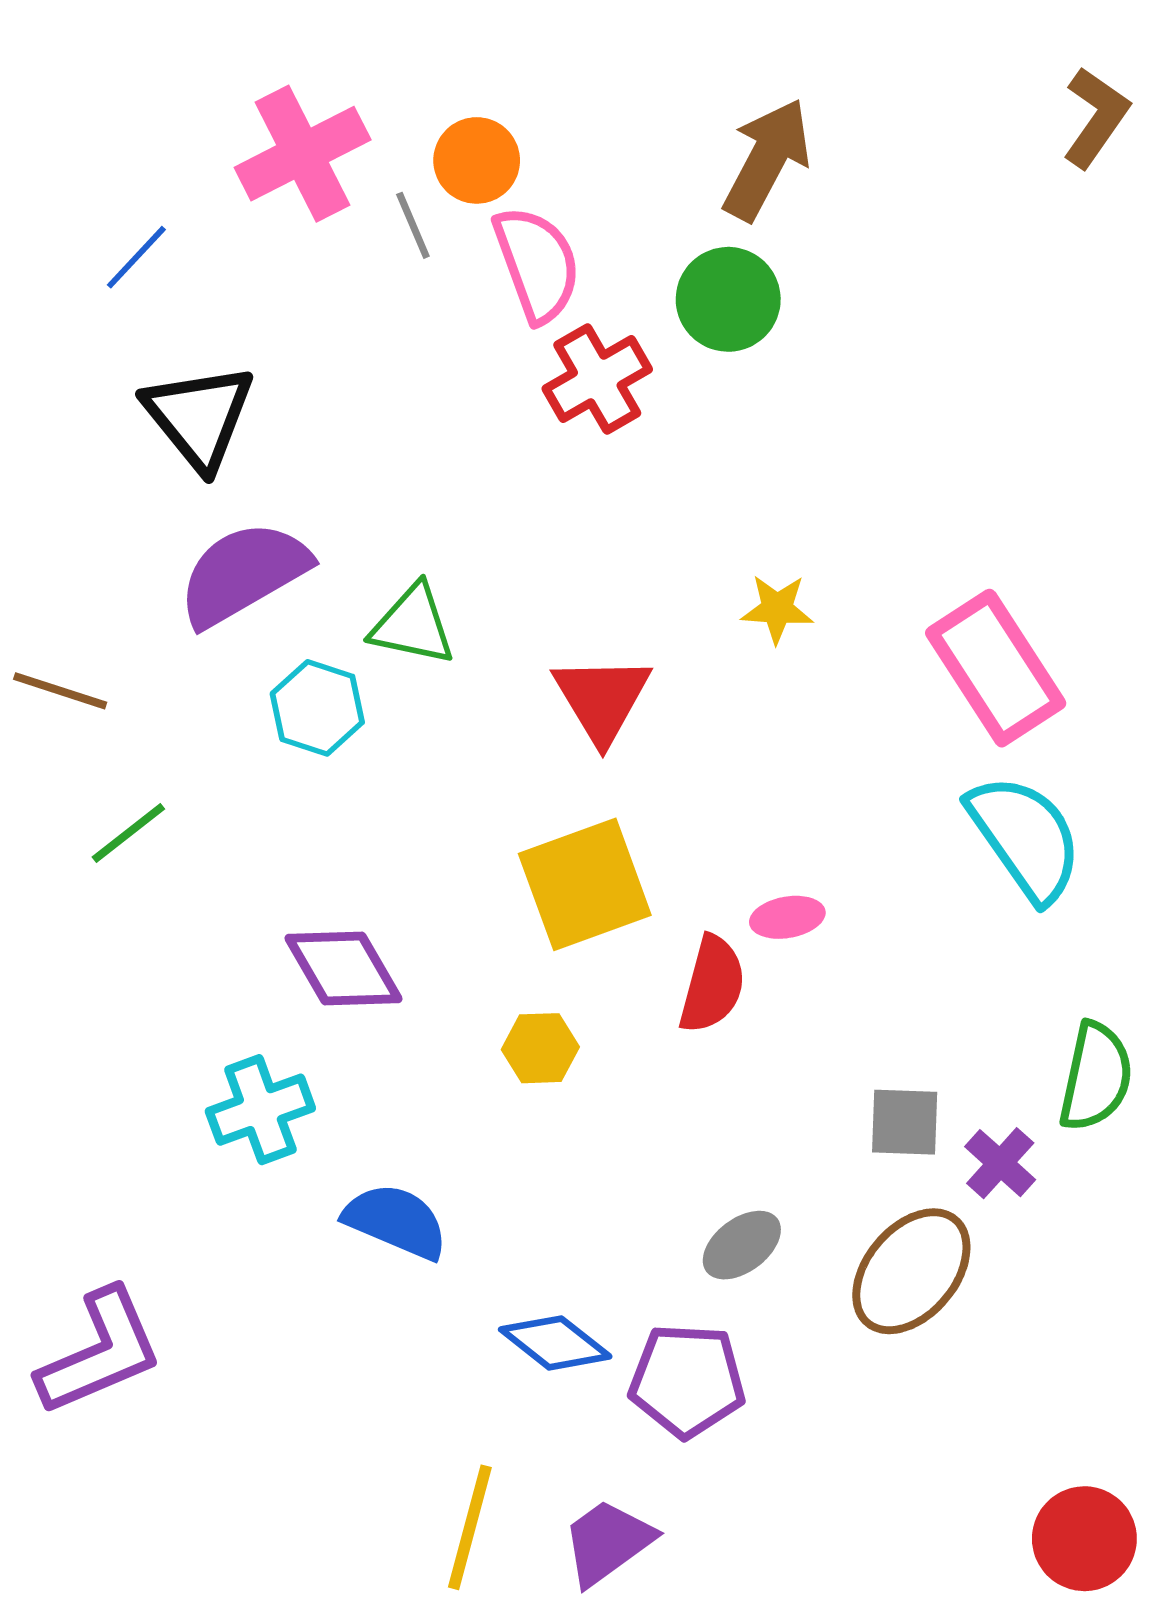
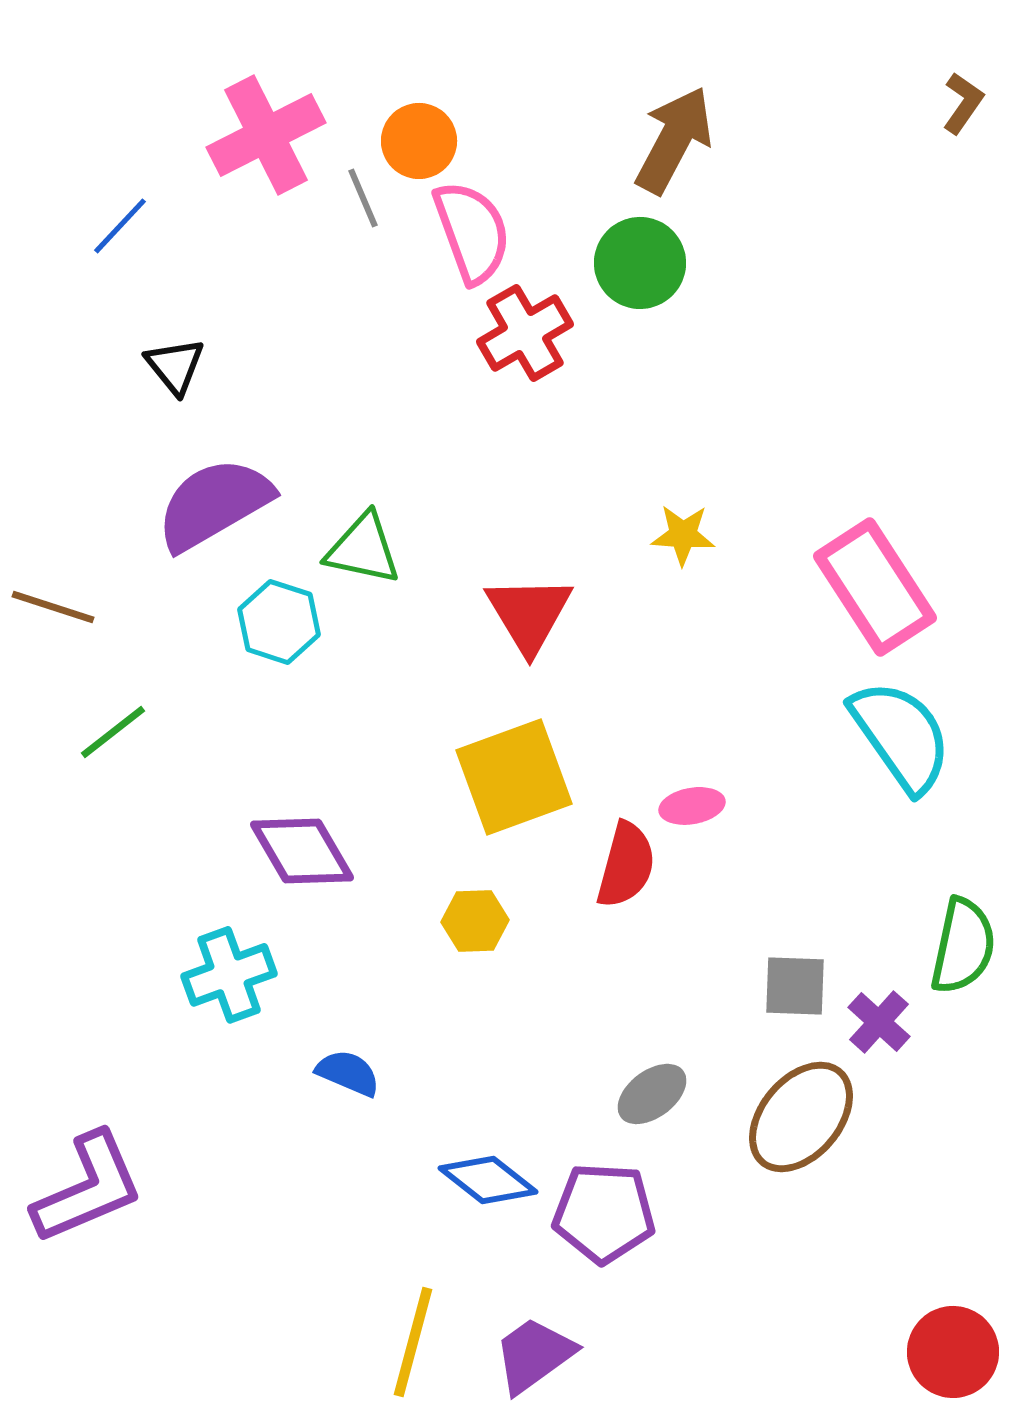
brown L-shape: (1096, 117) -> (963, 103), size x0.7
black triangle: (199, 417) -> (175, 366), size x0.6
blue semicircle: (396, 1221) -> (348, 1073), size x0.7

